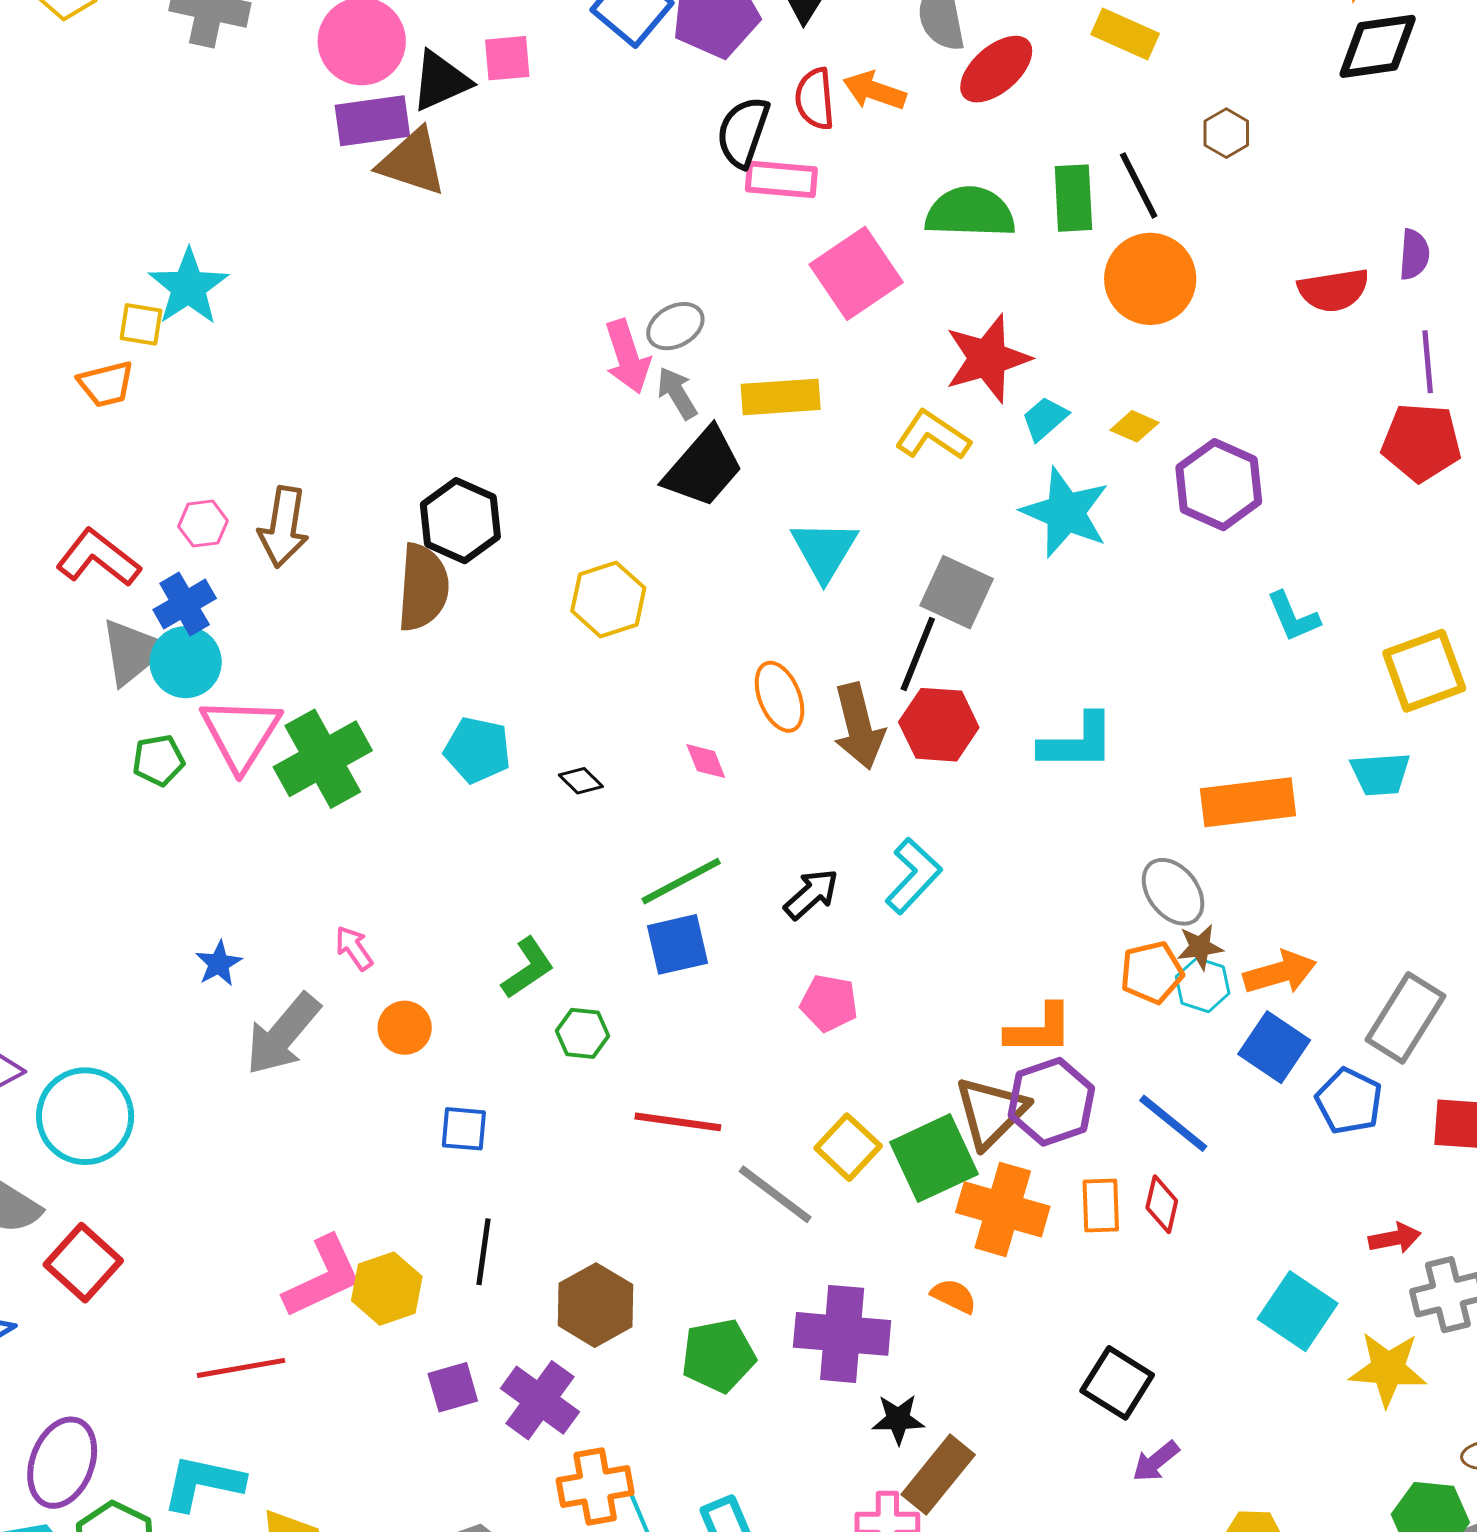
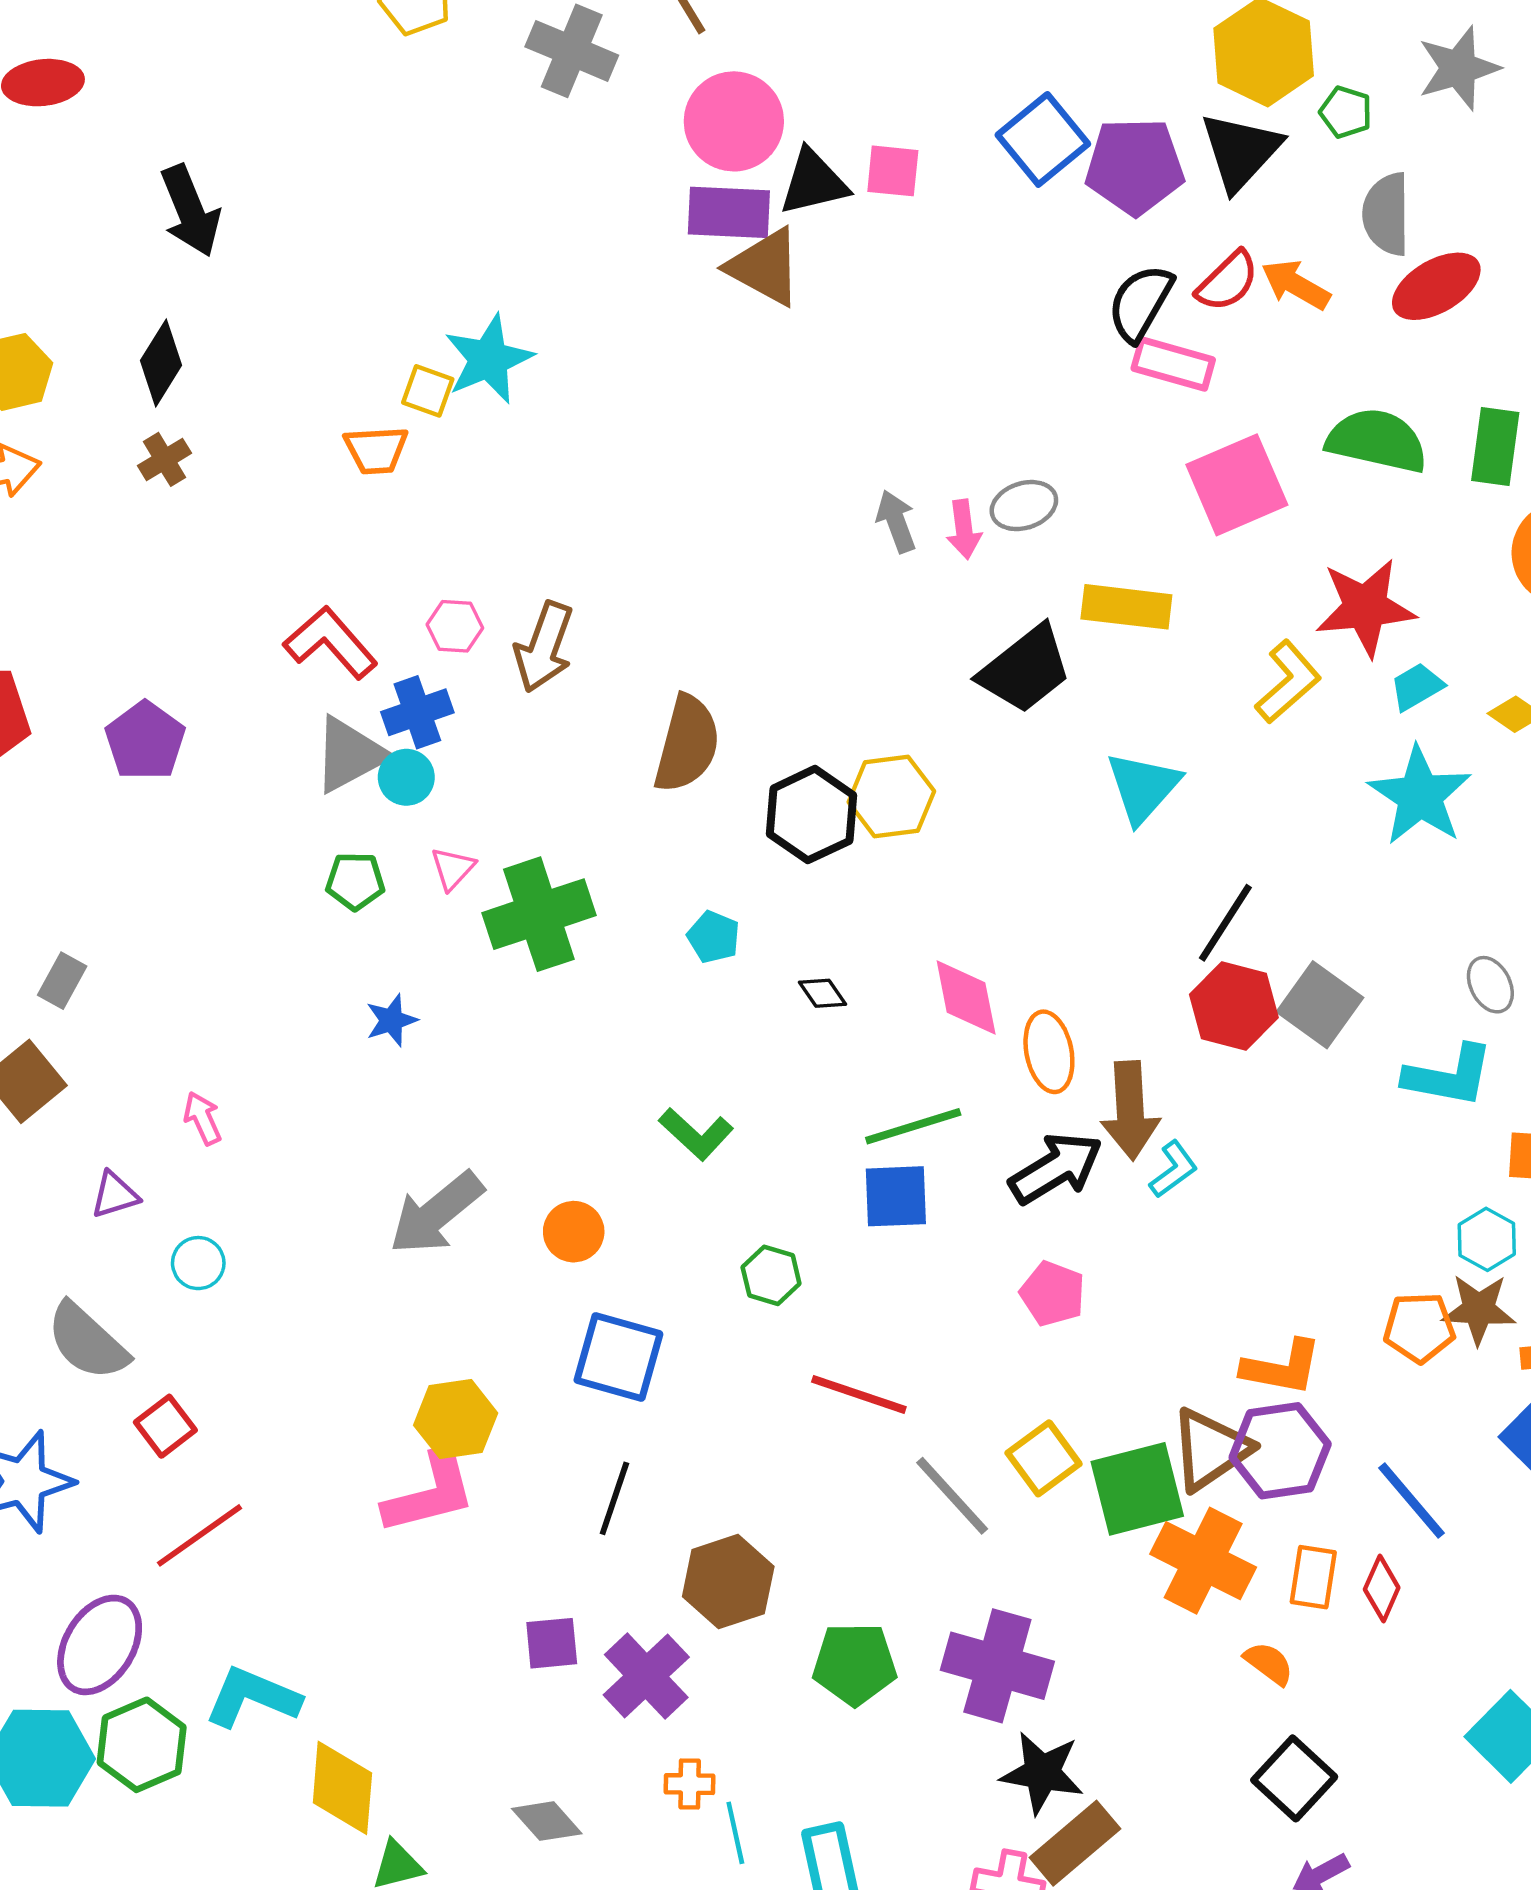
red semicircle: (815, 99) -> (1228, 281), turned -140
pink arrow: (627, 357) -> (964, 529), size x0.7
gray arrow: (677, 393) -> (896, 521), moved
yellow L-shape: (933, 435) -> (1288, 682), turned 94
black hexagon: (460, 521) -> (811, 815), moved
gray square: (957, 592) -> (1320, 1005), moved
cyan circle: (186, 662) -> (406, 777), size x0.7
orange ellipse: (779, 697) -> (1049, 1052), moved
brown arrow: (859, 726) -> (1130, 1111), moved
pink triangle: (241, 733) -> (453, 869), size x0.5
cyan L-shape: (1077, 742) -> (1449, 1076), moved
cyan pentagon: (477, 750) -> (714, 937), size x0.7
pink diamond: (706, 761) -> (966, 997), size x1.6
cyan L-shape: (913, 876) -> (1174, 1169), size x0.7
gray ellipse: (1173, 892) -> (1490, 985), moved, size x0.7
black arrow: (811, 894) -> (1056, 1168), size x1.4
brown star: (1200, 947) -> (1479, 1309), size x1.4
pink arrow: (354, 948) -> (203, 1118), moved
blue star: (219, 964) -> (391, 1020), moved
green L-shape: (528, 968) -> (696, 1134), moved, turned 66
cyan hexagon: (1203, 985) -> (1487, 1239), moved
cyan circle: (85, 1116) -> (198, 1263), size x0.5
blue square: (464, 1129) -> (618, 1357), size x1.6
red square: (83, 1263) -> (165, 1426), size x0.7
yellow hexagon: (387, 1289) -> (456, 1419), moved
orange semicircle: (954, 1296) -> (1269, 1663), moved
red line: (241, 1368) -> (199, 1535), moved, turned -36
black star: (898, 1419) -> (1042, 1773), size x1.4
orange cross: (595, 1487) -> (690, 1784), size x0.6

